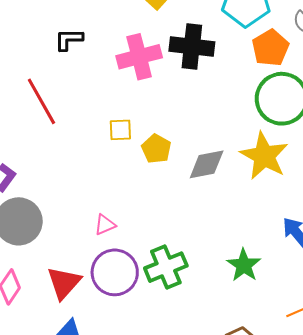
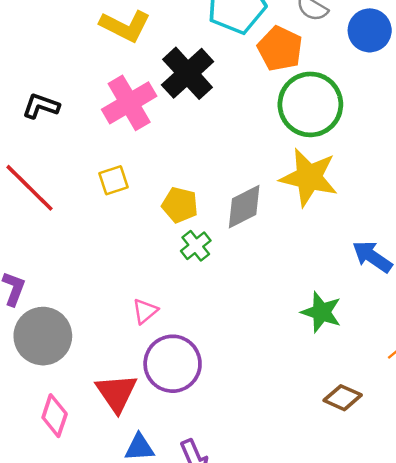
black L-shape: (69, 39) -> (41, 106), turned 36
black cross: (192, 47) -> (188, 73), turned -33
yellow square: (120, 130) -> (113, 180), moved
green cross: (166, 267) -> (196, 246), moved, size x0.6

